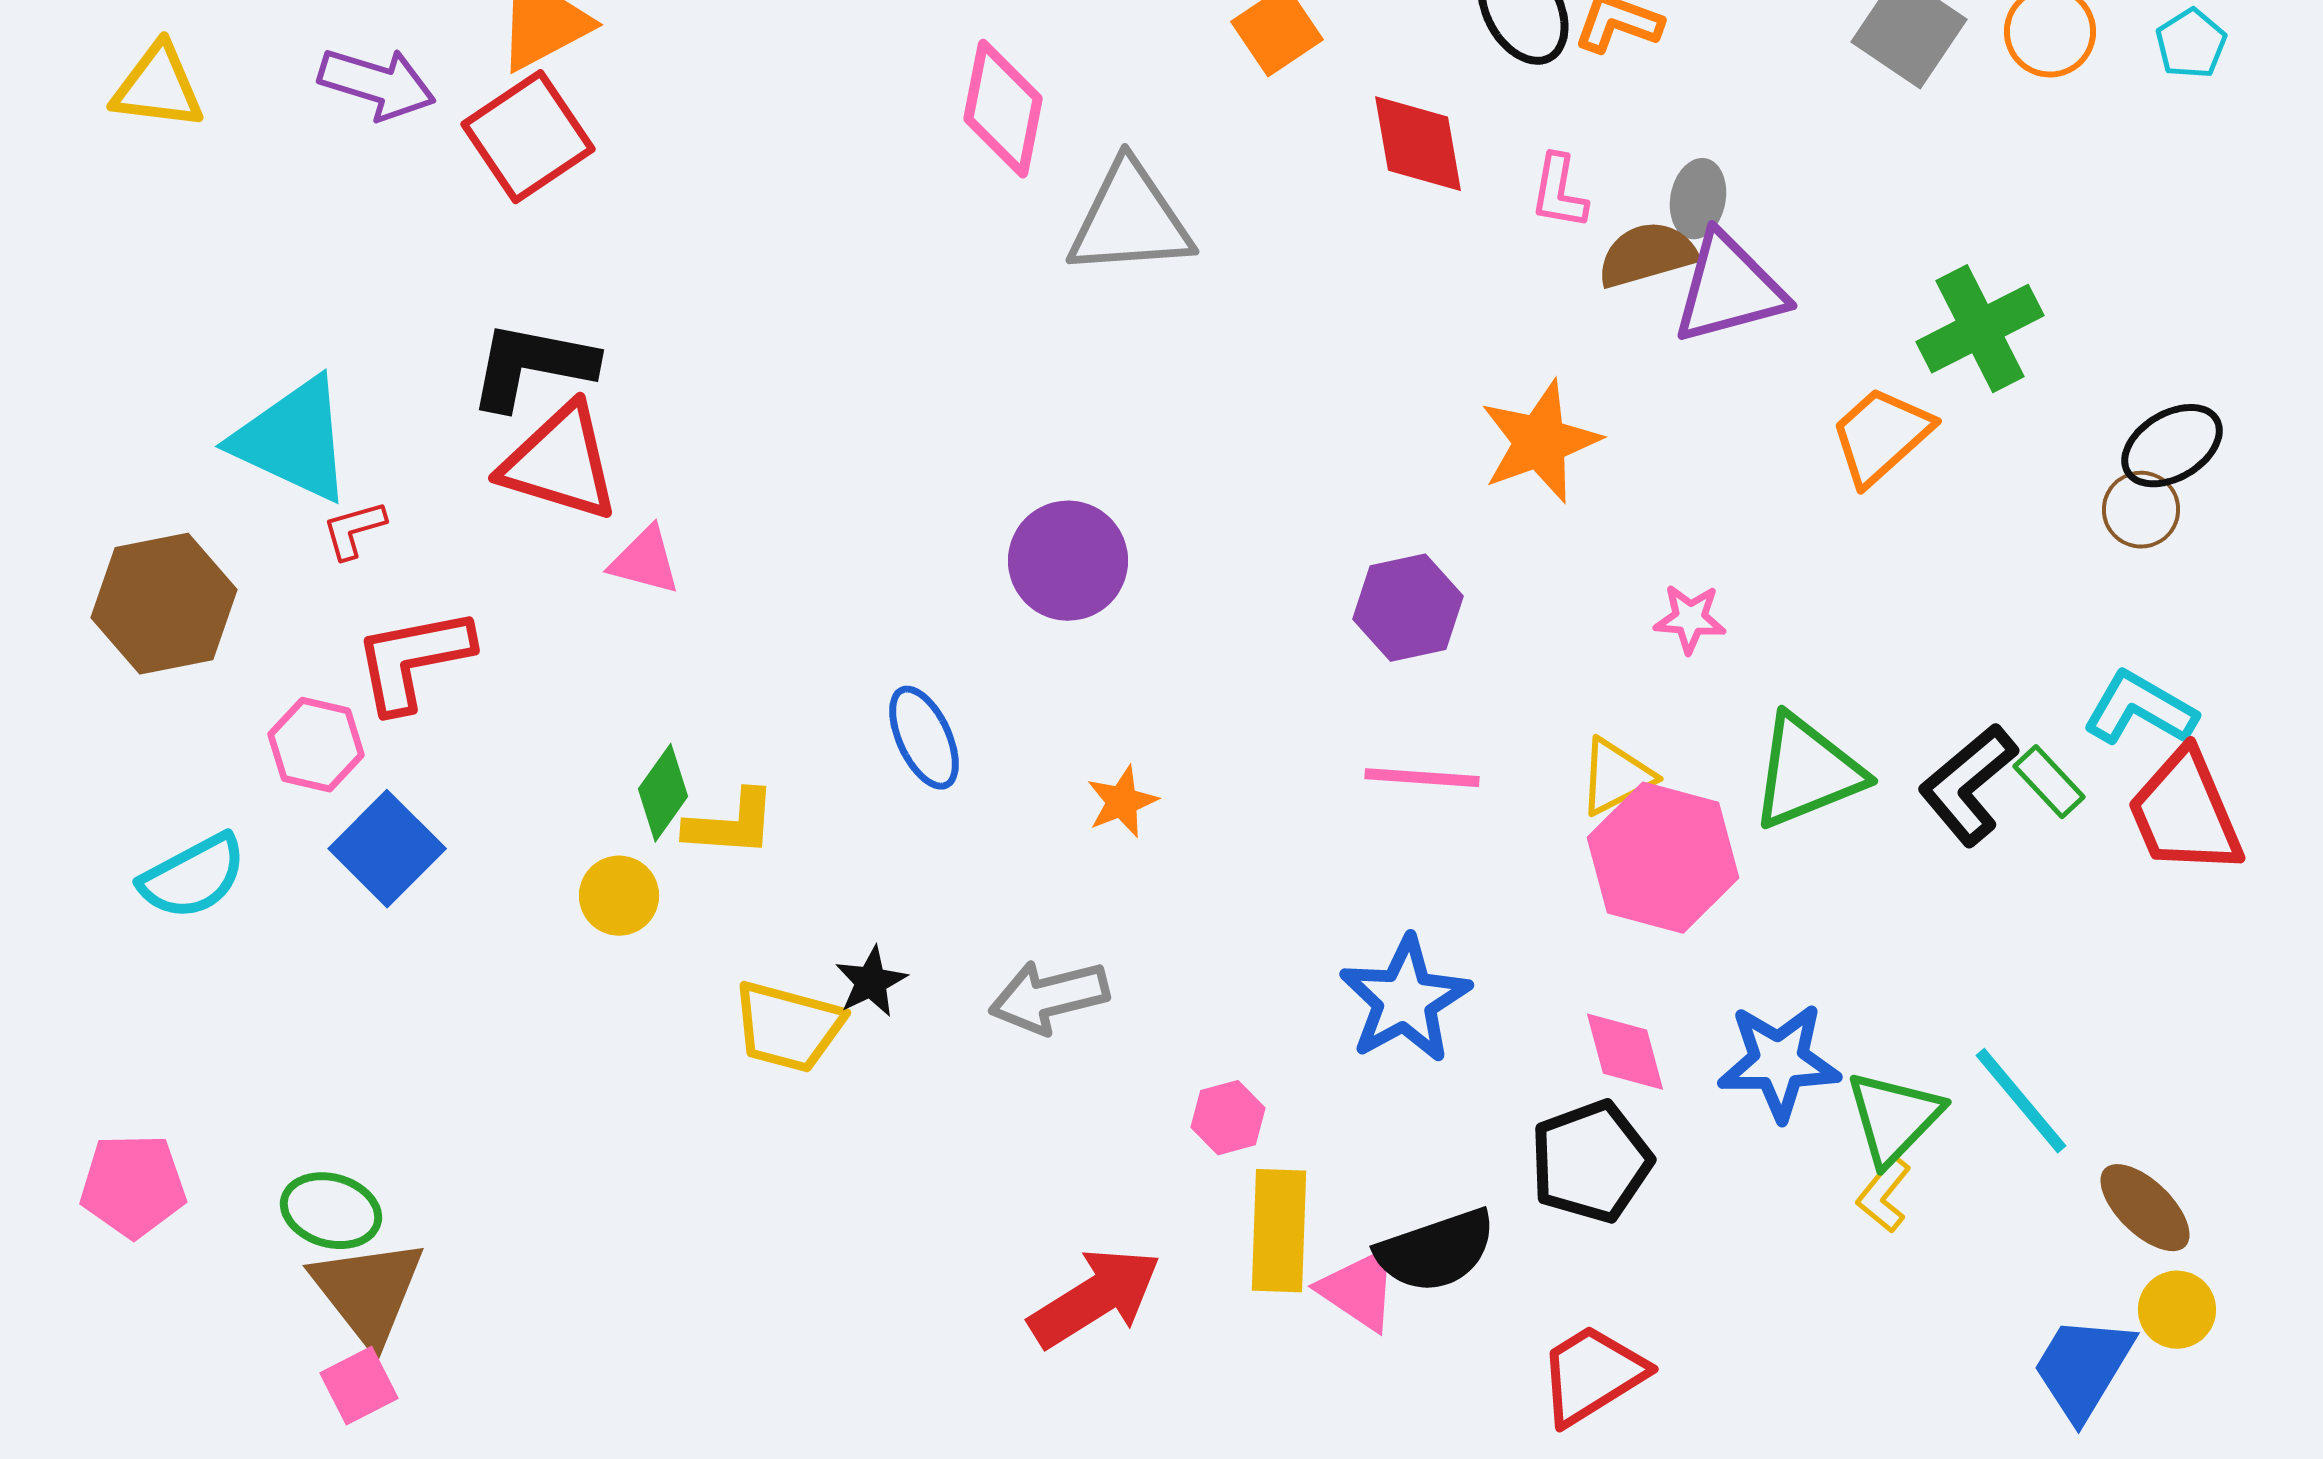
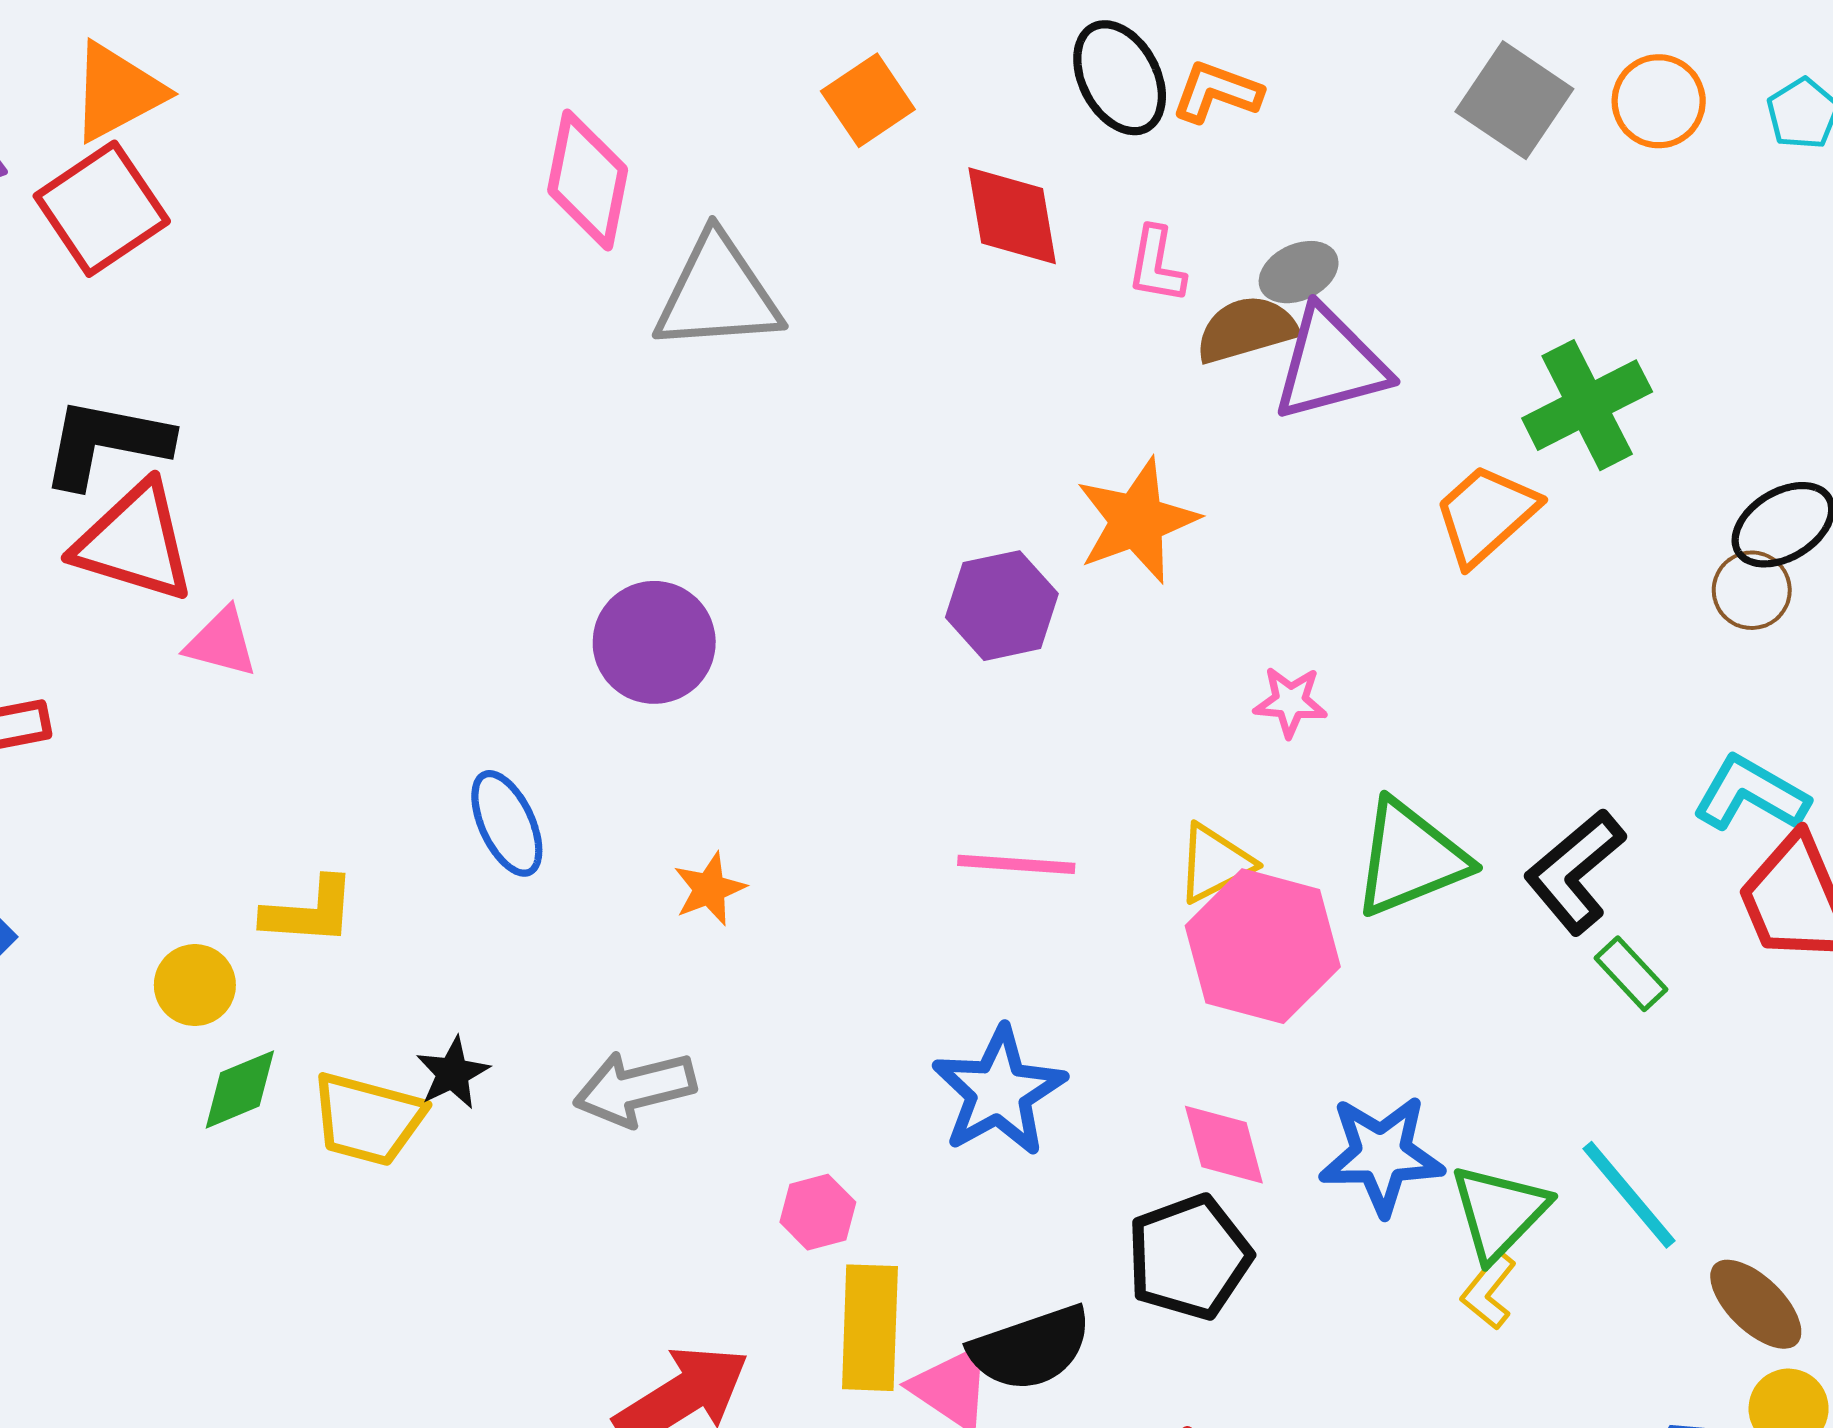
gray ellipse: (1698, 199) -> (1299, 272), turned 54
purple hexagon: (1408, 608) -> (1002, 606), moved
green rectangle: (2049, 782) -> (1631, 974), moved
green diamond: (663, 793) -> (240, 1089), moved, turned 32

